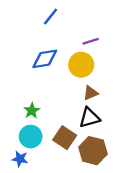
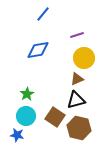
yellow circle: (81, 65) -> (84, 58), moved

